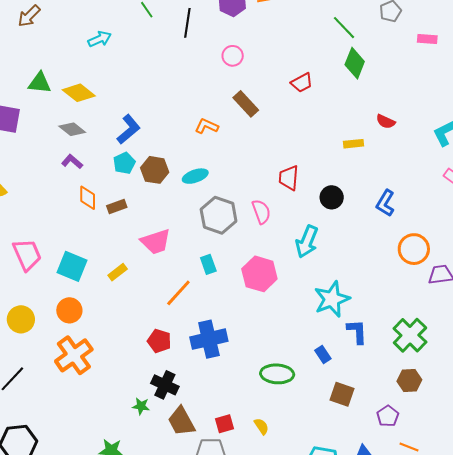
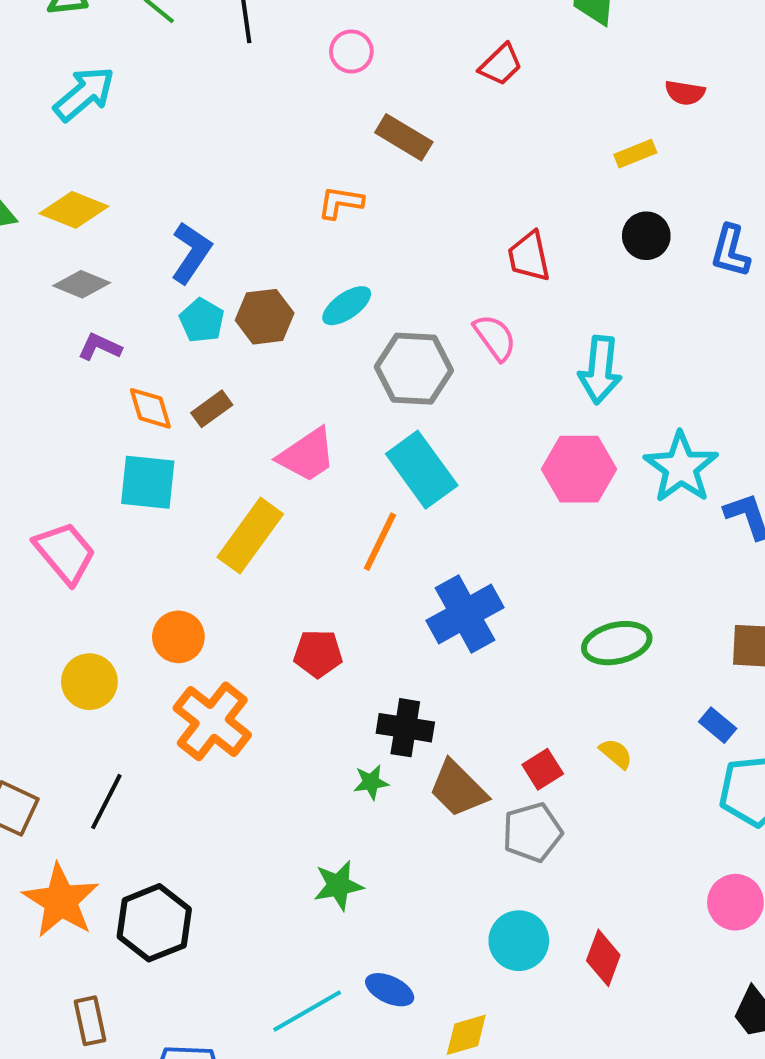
cyan arrow: (100, 39) -> (84, 94), size x1.4
black circle: (332, 197) -> (646, 236), moved
cyan rectangle: (208, 264) -> (422, 470), size x1.8
cyan square: (72, 266) -> (148, 482), moved
yellow rectangle: (118, 272) -> (250, 536), size x1.8
pink hexagon: (259, 274) -> (579, 469), moved
red pentagon: (159, 341) -> (318, 654), moved
blue rectangle: (323, 354) -> (718, 725), moved

